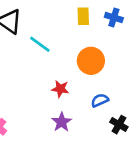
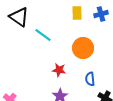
blue cross: (114, 17) -> (101, 14), turned -32
blue semicircle: (100, 100) -> (90, 79), turned -72

